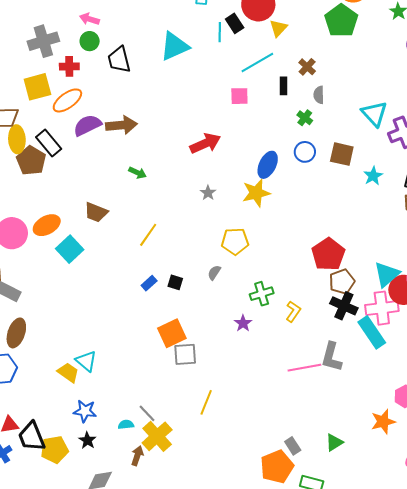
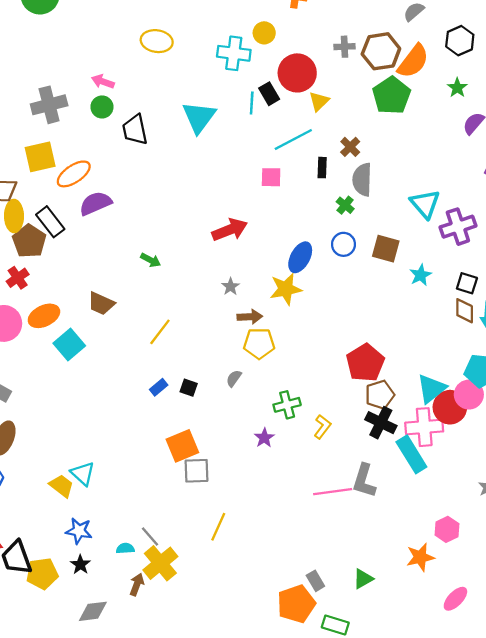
cyan triangle: (174, 46) -> (199, 117), turned -32
red cross: (69, 66) -> (18, 278), moved, turned -36
gray semicircle: (319, 95) -> (362, 180), size x1.6
brown arrow: (121, 125) -> (250, 317), moved, size x0.7

